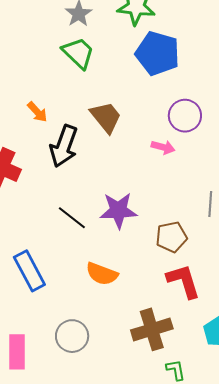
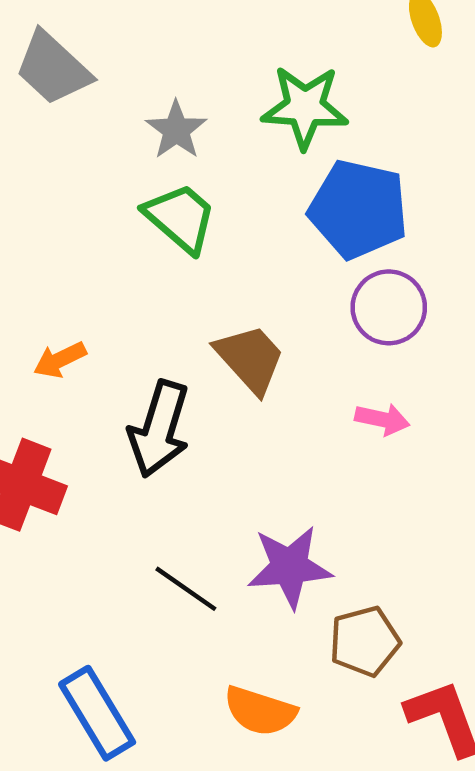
orange arrow: (37, 112) -> (60, 360), moved, turned 110
purple circle: (185, 116) -> (389, 307), moved
brown pentagon: (171, 237) -> (365, 641), moved

